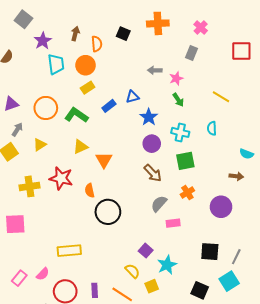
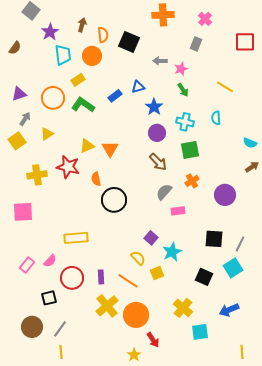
black square: (123, 34) -> (129, 42), moved, size x1.5
yellow rectangle: (88, 88) -> (78, 80), moved
yellow triangle: (80, 147) -> (87, 146), moved
brown arrow: (236, 176) -> (252, 167), moved, turned -40

